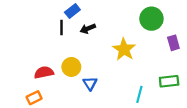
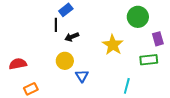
black arrow: (88, 29) -> (72, 37), moved
red semicircle: (44, 72) -> (18, 64), moved
green rectangle: (169, 81) -> (149, 60), moved

